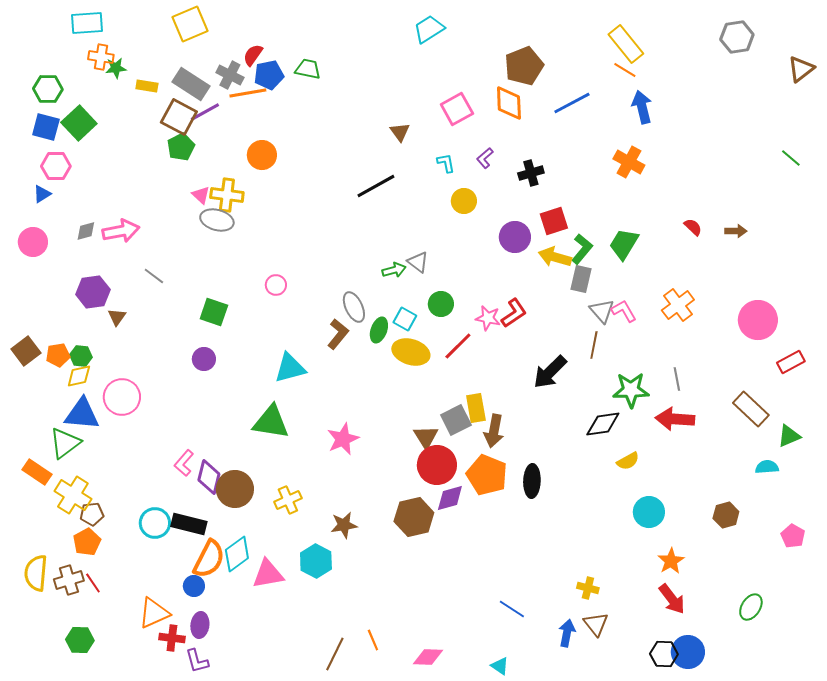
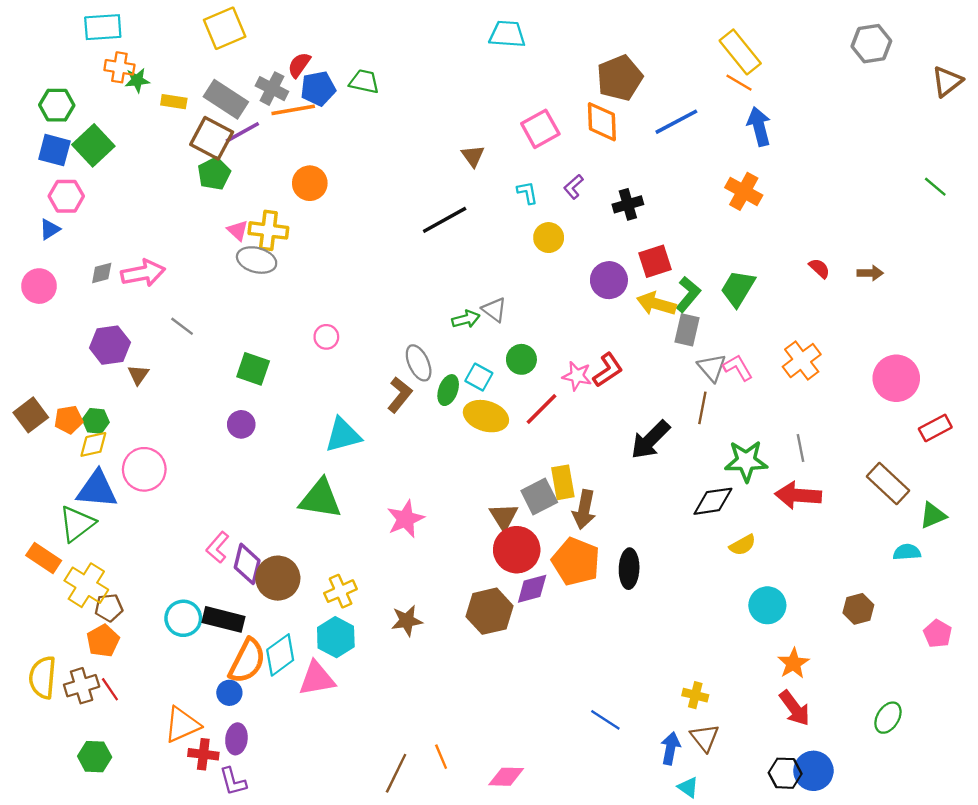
cyan trapezoid: (429, 29) -> (507, 34), turned 36
cyan hexagon: (316, 561) -> (336, 637), moved
cyan triangle: (500, 666) -> (688, 787), moved

